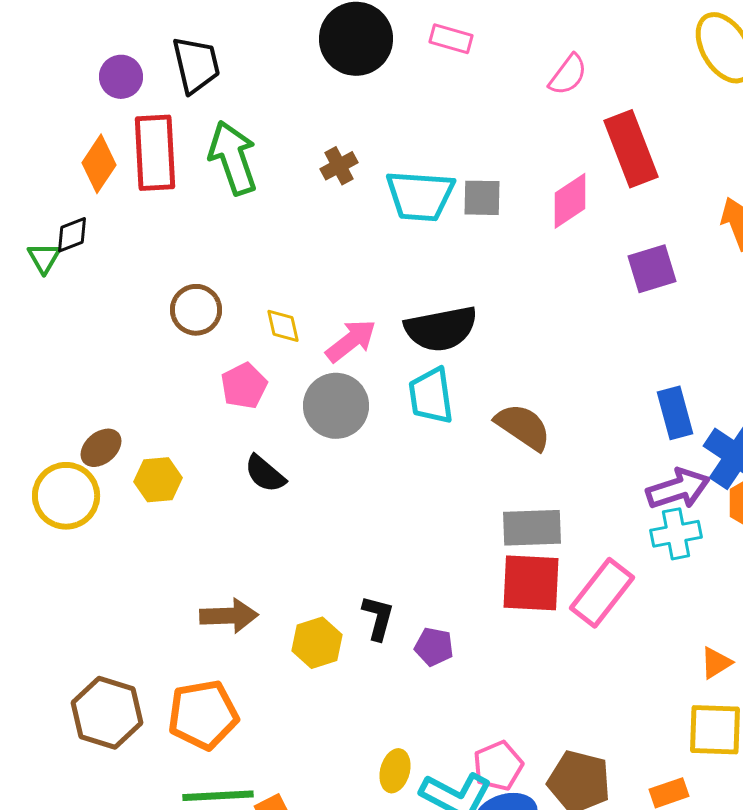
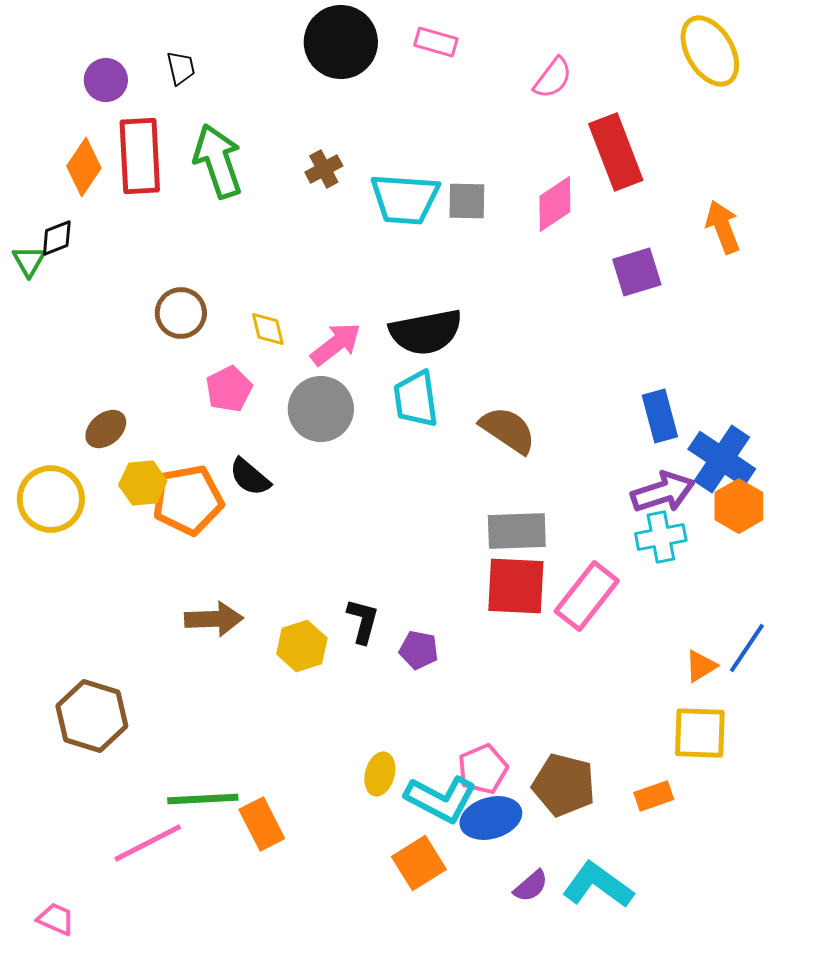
black trapezoid: (196, 65) -> (181, 68), size x0.6
brown ellipse: (101, 448) -> (106, 429), moved
orange pentagon: (203, 715) -> (188, 500), moved

